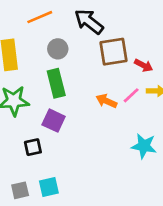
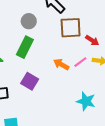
green rectangle: (56, 83) -> (25, 47), turned 35
purple square: (54, 121) -> (30, 81), moved

